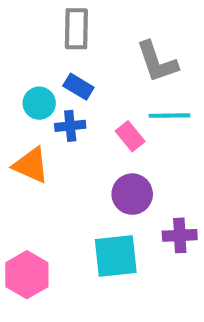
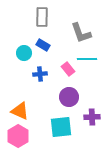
blue cross: (70, 126) -> (40, 74), moved
orange triangle: (31, 165) -> (20, 111), moved

